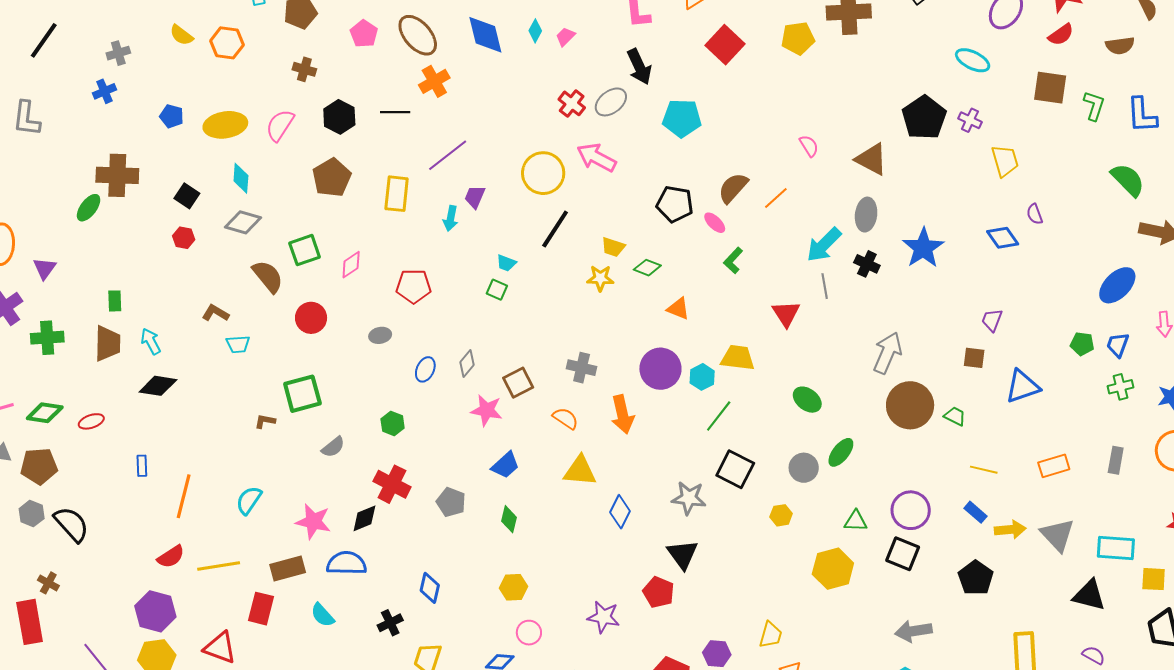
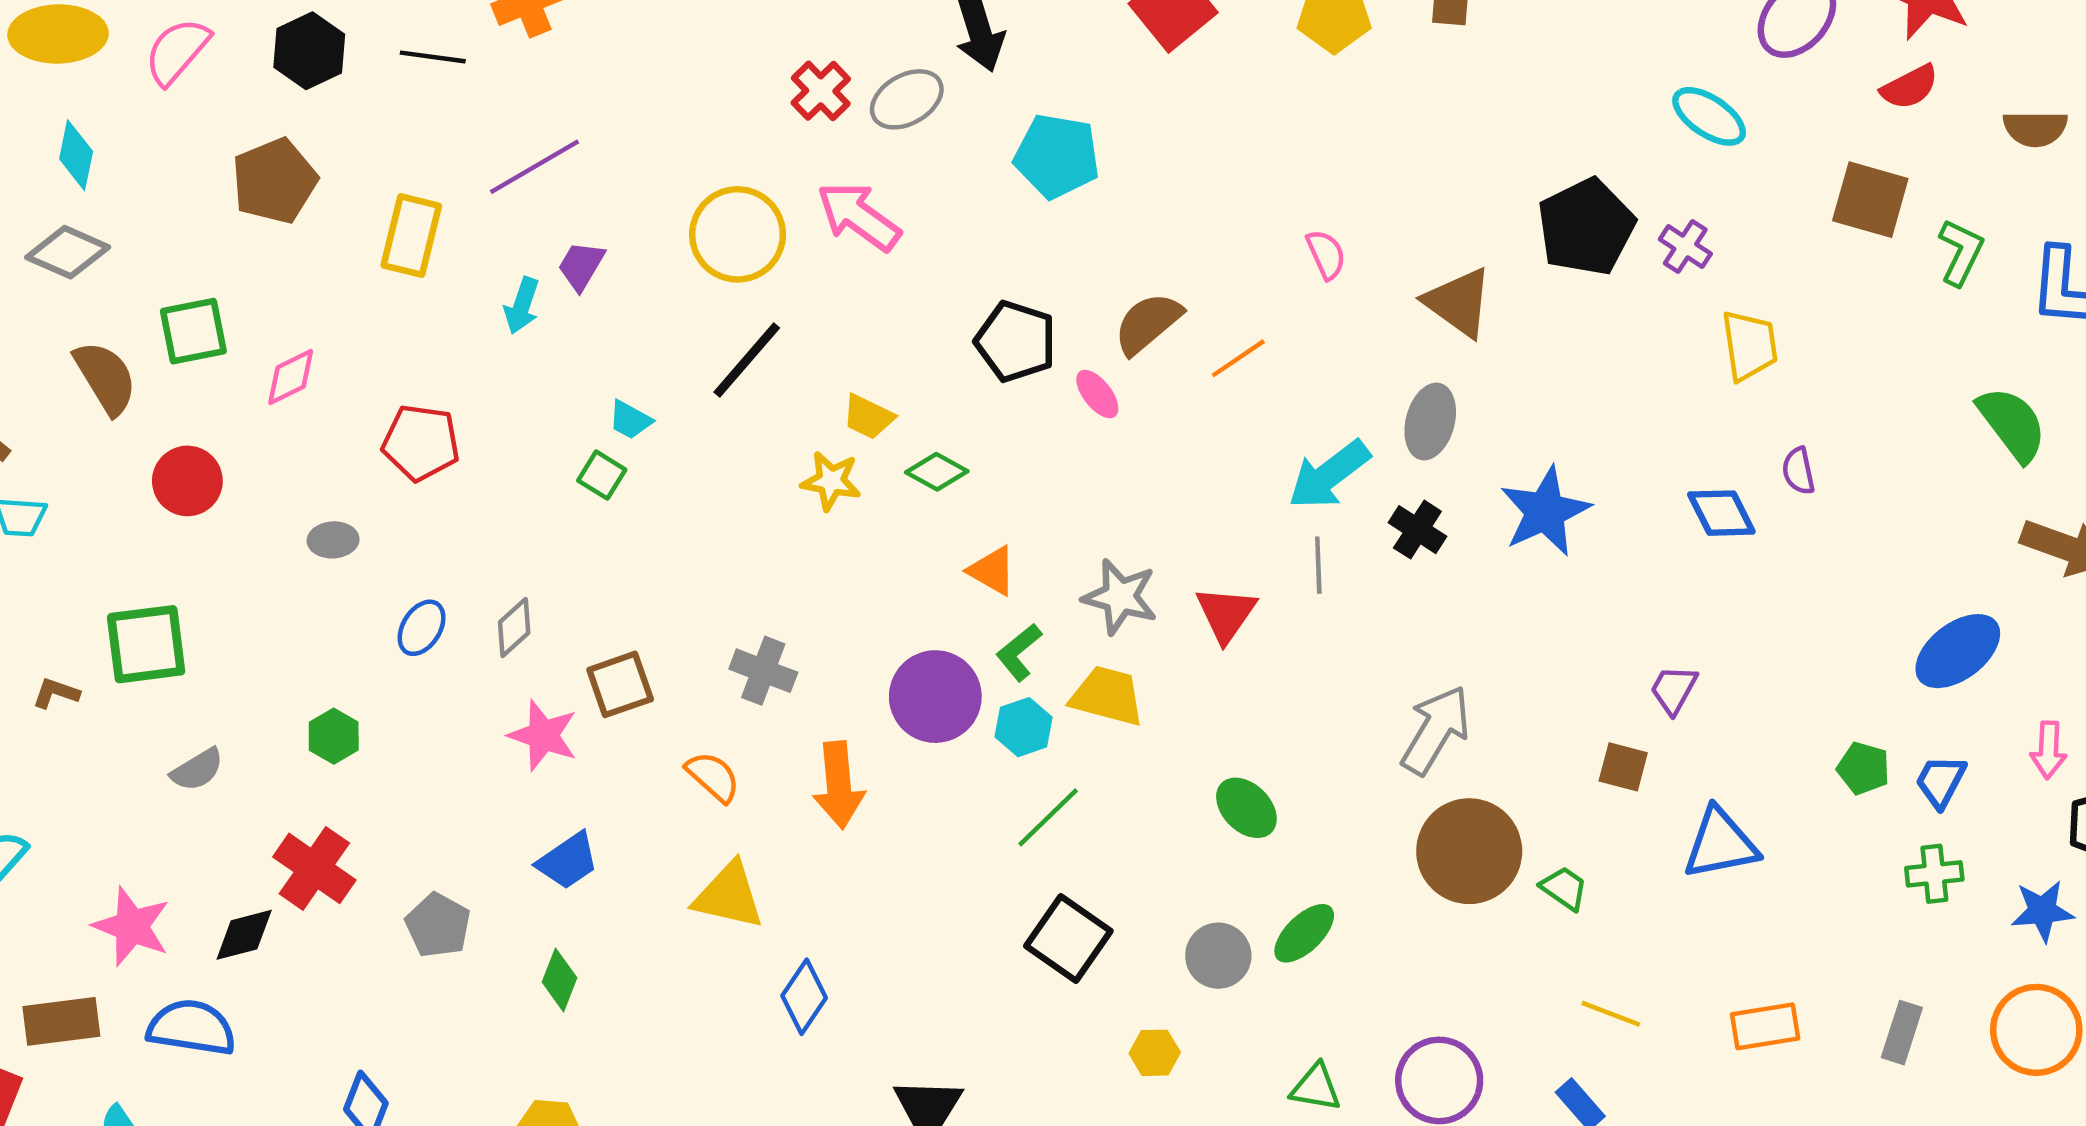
green L-shape: (733, 261) -> (1019, 652), moved
gray star: (689, 498) -> (1120, 597), moved

